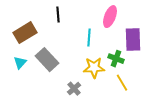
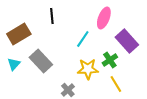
cyan line: (89, 38) -> (83, 39), turned 30
purple rectangle: (133, 40) -> (127, 41), turned -40
green cross: (116, 59) -> (110, 60), turned 35

